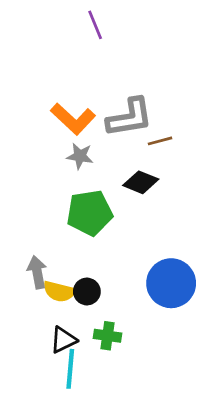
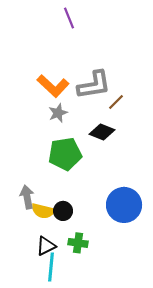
brown line: (160, 141) -> (116, 102), turned -30
gray star: (80, 156) -> (58, 113), turned -30

